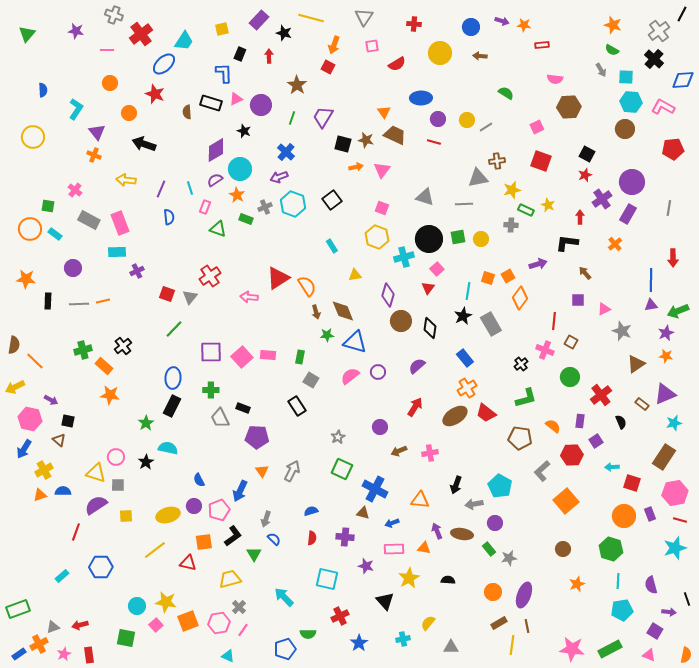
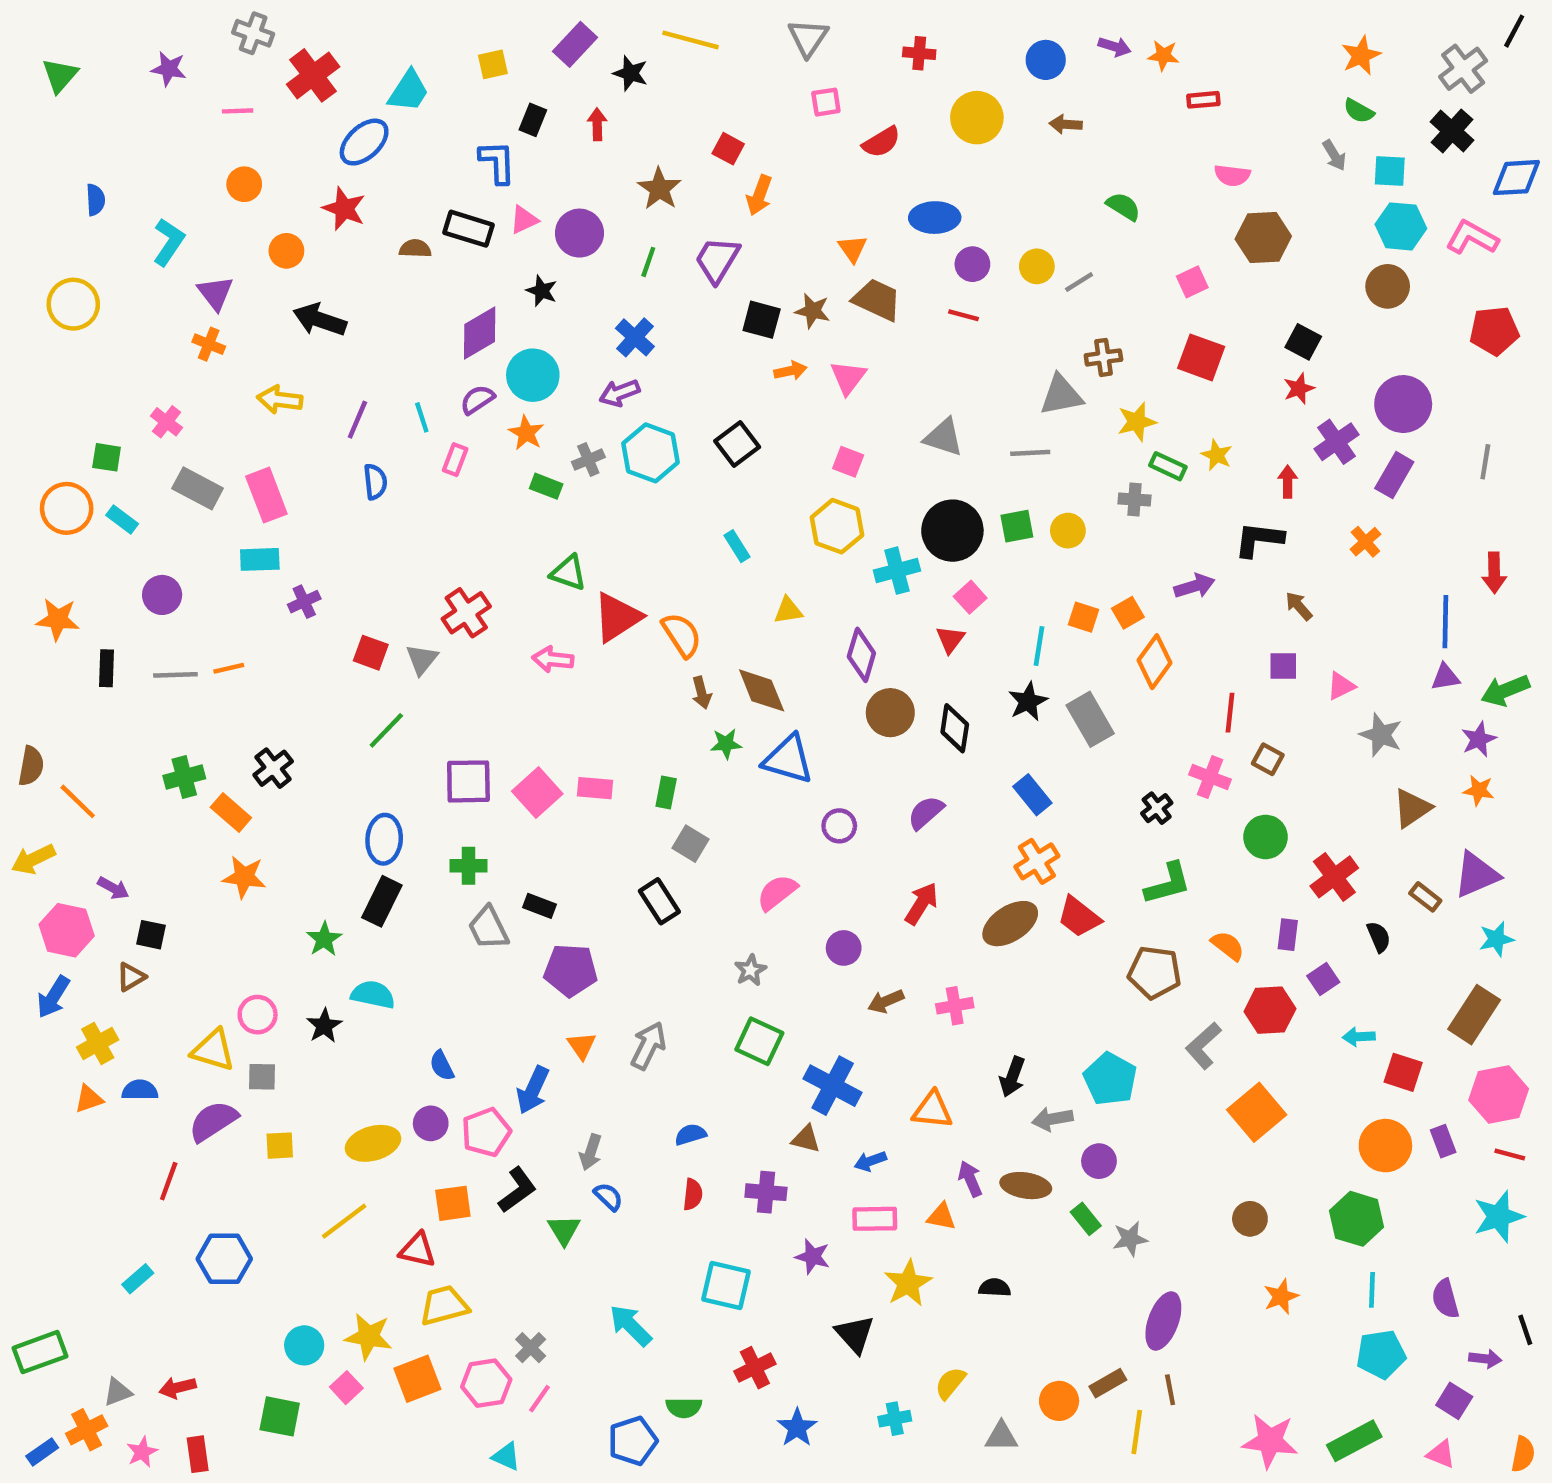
orange star: (613, 25) -> (1361, 55), turned 30
orange arrow: (334, 45) -> (759, 195), moved
brown semicircle: (187, 112) -> (415, 249), turned 96
green triangle: (218, 229) -> (568, 573), moved
pink semicircle: (350, 376) -> (777, 892), moved
brown triangle: (59, 440) -> (131, 977), turned 48
yellow trapezoid: (230, 579) -> (444, 1305), moved
orange circle: (493, 592) -> (1059, 1401), moved

